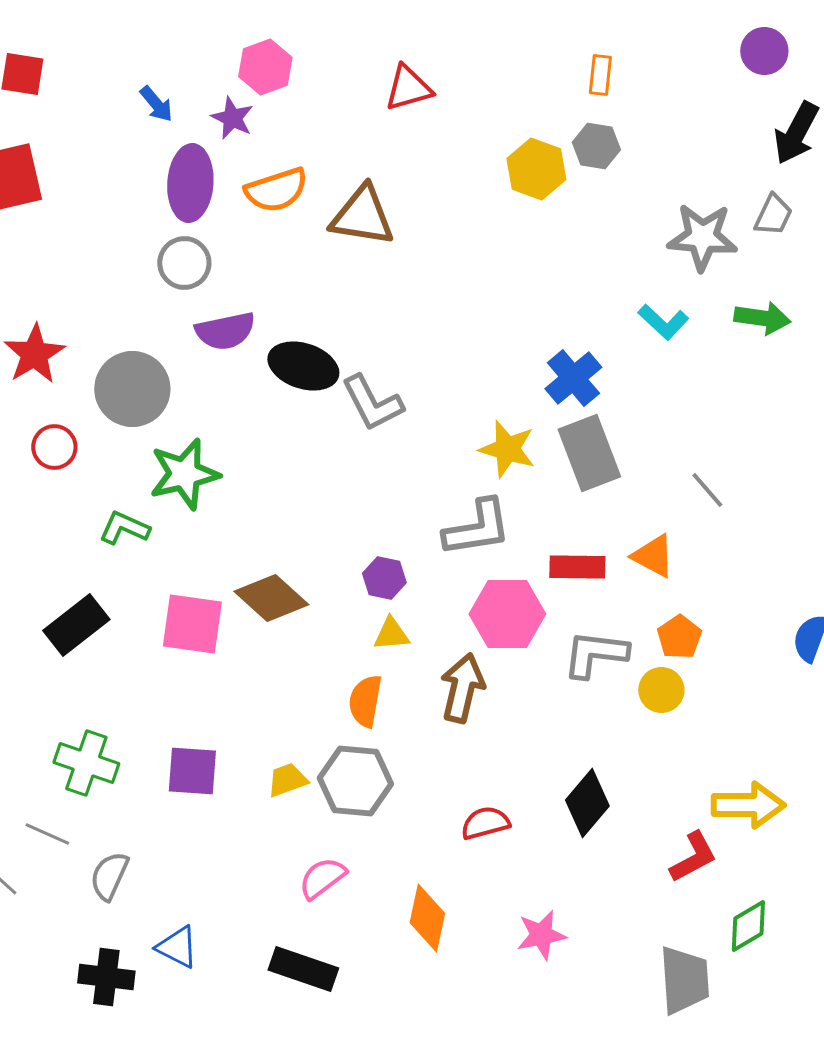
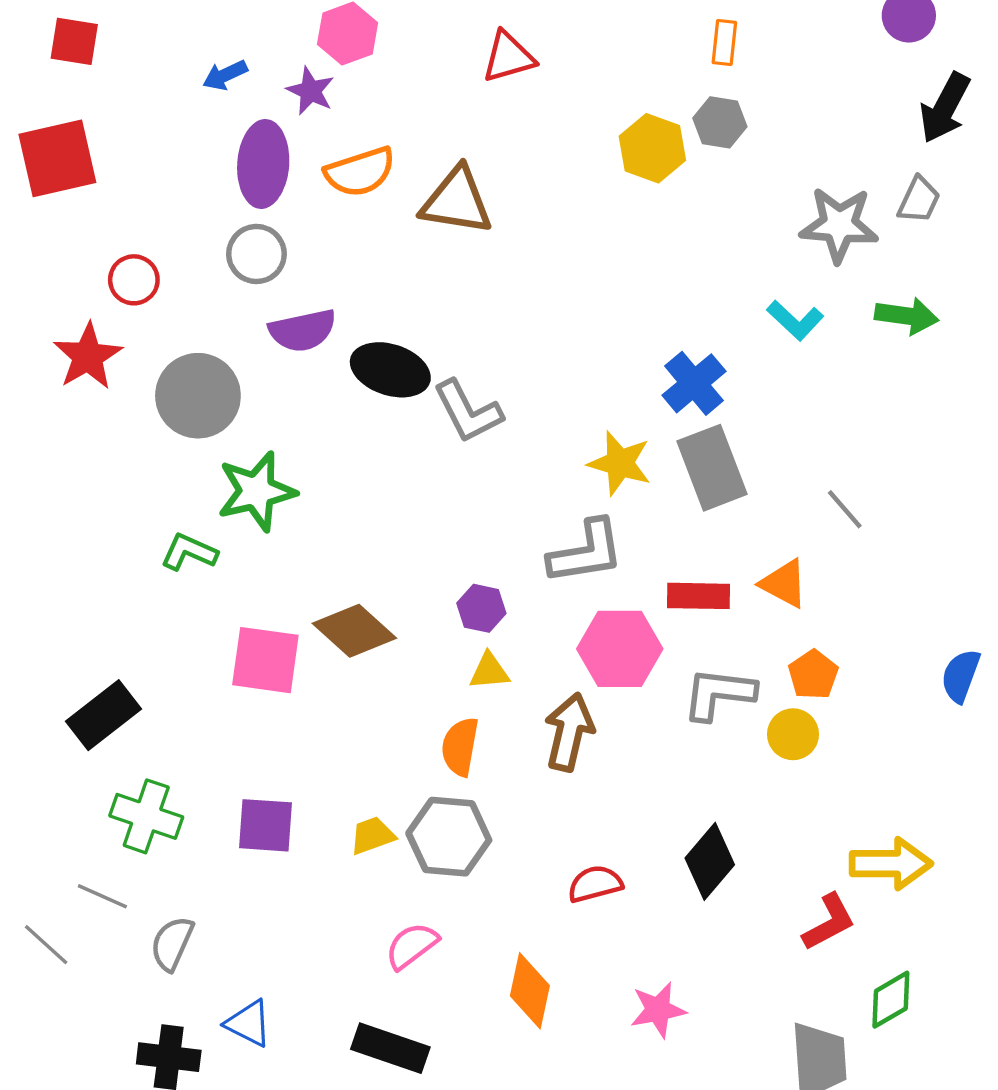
blue arrow: (156, 104) -> (225, 75), turned 105
red circle: (54, 447) -> (134, 280), moved
black rectangle: (76, 625) -> (103, 715), moved

